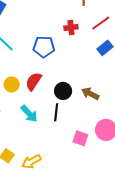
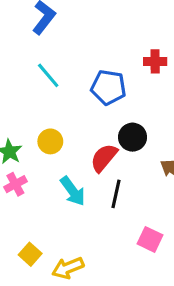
red semicircle: (34, 81) -> (104, 158), moved
black circle: (63, 91) -> (133, 137), moved

